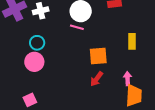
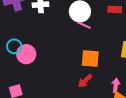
pink line: (77, 27) -> (84, 25), moved
cyan circle: (37, 43) -> (14, 46), moved

